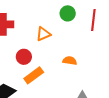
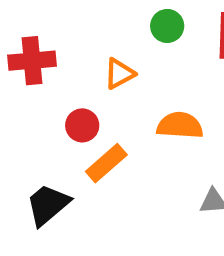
orange semicircle: (70, 61) -> (180, 125), size x1.5

